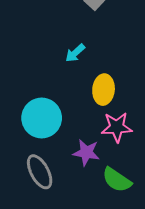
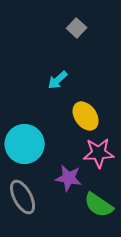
yellow ellipse: (104, 90) -> (86, 116), turned -40

